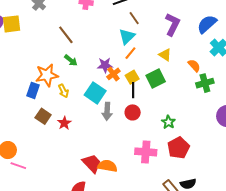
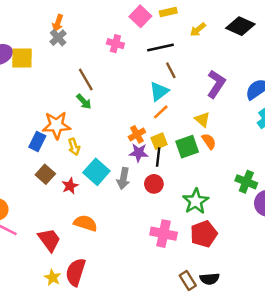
green arrow: (71, 60) -> (84, 102), moved
purple star: (105, 65) -> (139, 153), moved
orange semicircle: (194, 66) -> (209, 141), moved
green cross: (205, 83) -> (246, 182), moved, turned 30
cyan square: (95, 93) -> (96, 172), moved
green star: (168, 122) -> (196, 201), size x1.5
red trapezoid: (92, 163) -> (49, 240), moved
orange semicircle: (107, 166) -> (85, 223), moved

